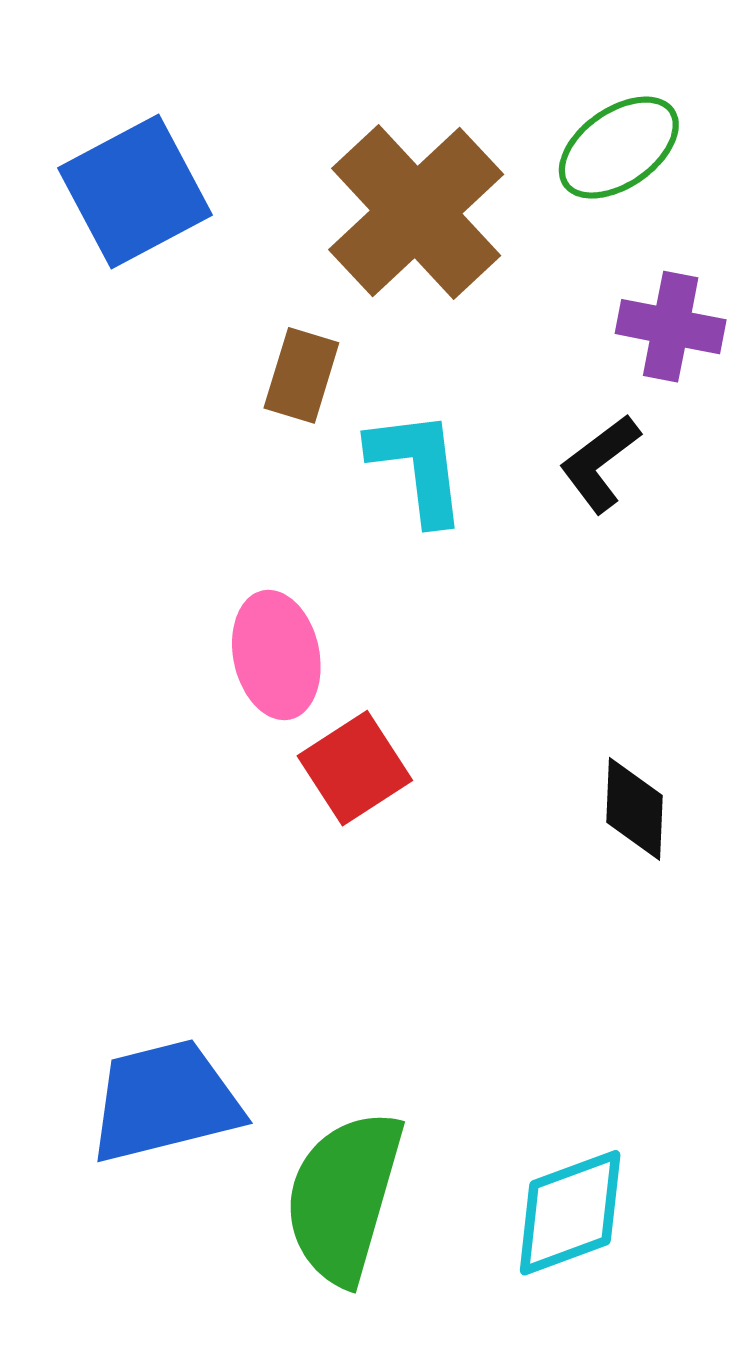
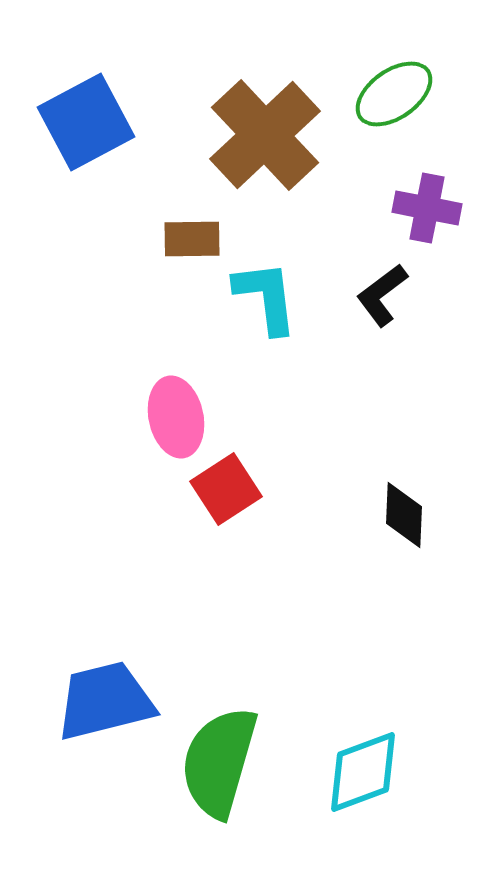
brown rectangle: (301, 375) -> (192, 239), turned 72

